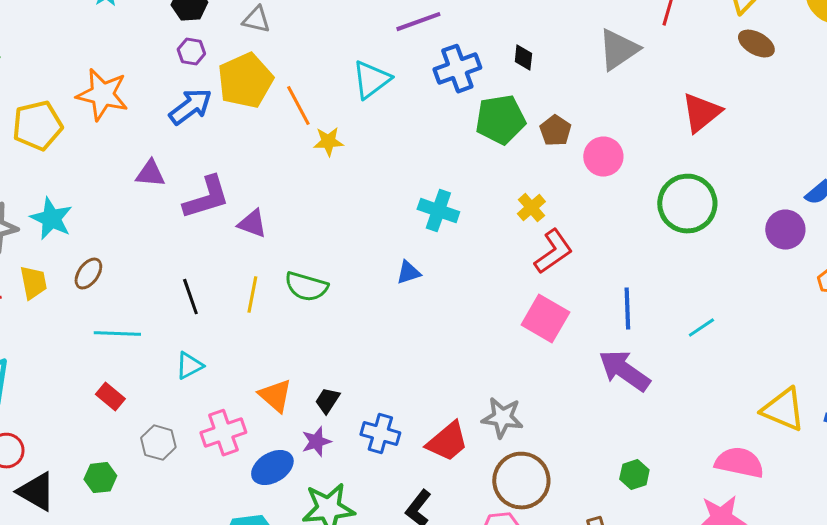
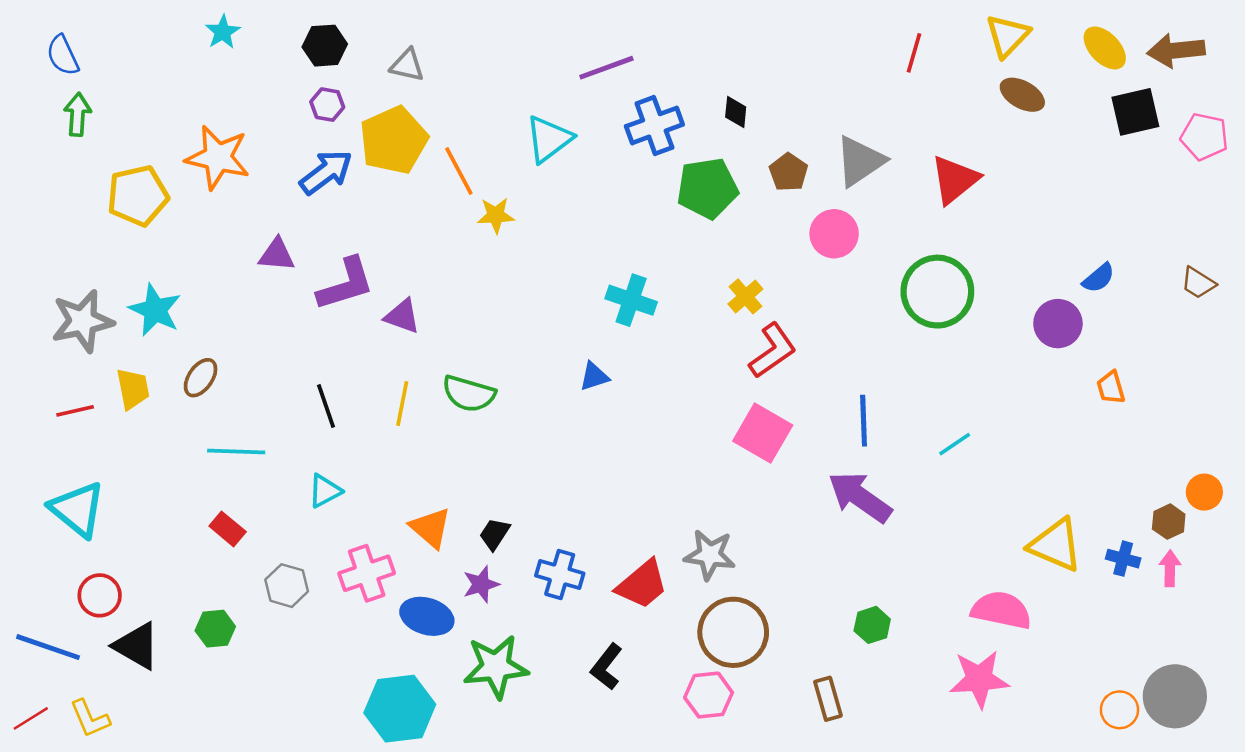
gray triangle: (618, 50) -> (860, 161), moved
brown pentagon: (555, 131) -> (789, 172), moved
blue ellipse: (272, 468) -> (427, 616), turned 48

